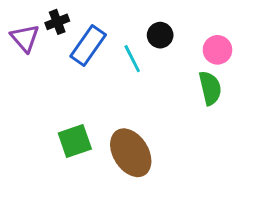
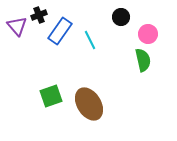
black circle: (160, 35) -> (121, 17), moved

